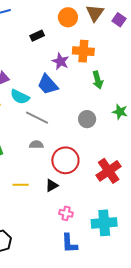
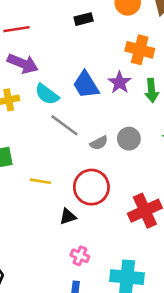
purple star: (60, 61) -> (120, 82), moved
gray semicircle: (36, 145) -> (99, 143), moved, turned 144
yellow line: (21, 185) -> (40, 181), moved

